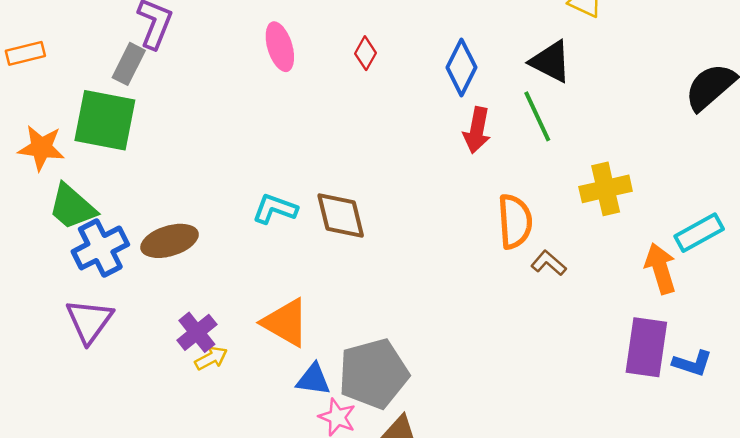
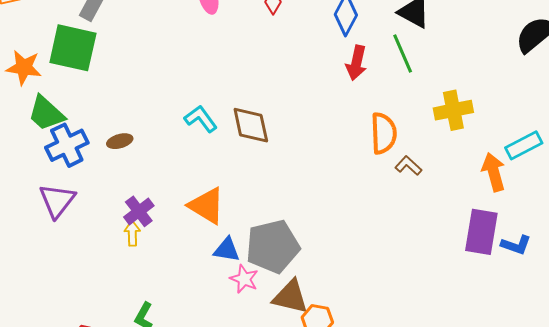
cyan L-shape: (275, 209) -> (201, 119), turned 32
brown ellipse: (170, 241) -> (120, 141), size x0.6
yellow arrow: (211, 358) -> (132, 233), moved, turned -65

